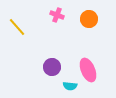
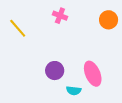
orange circle: (89, 19) -> (109, 20), moved

